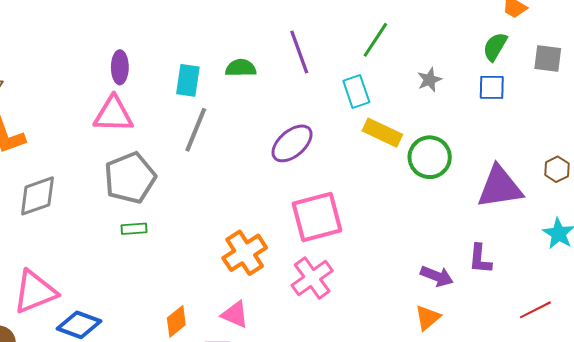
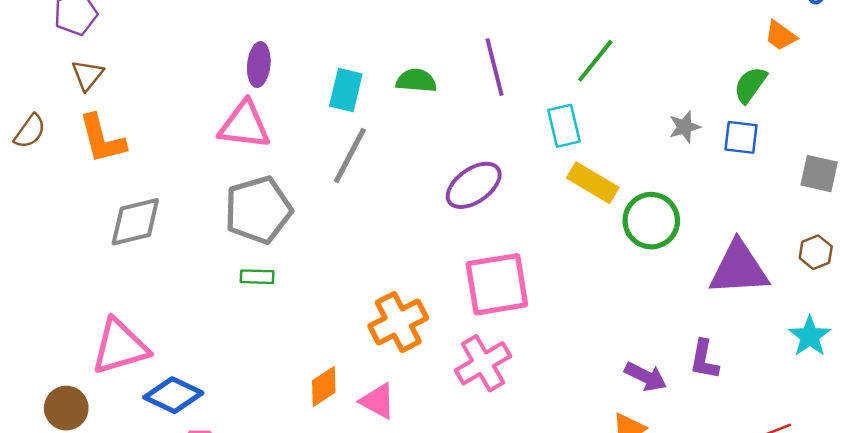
gray square: (548, 59) -> (819, 174), moved
gray star: (429, 80) -> (684, 127), moved
orange diamond: (176, 321) -> (324, 387), moved

